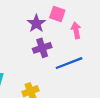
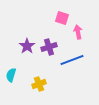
purple star: (36, 23) -> (27, 46), moved

